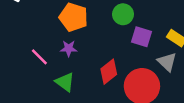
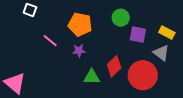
pink line: (39, 57) -> (50, 41), moved
green triangle: (65, 82) -> (92, 77), moved, turned -30

